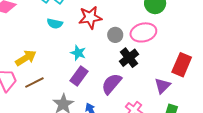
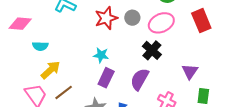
cyan semicircle: (55, 24) -> (40, 46), moved
gray circle: (115, 35) -> (132, 18), moved
red rectangle: (182, 65) -> (201, 21), moved, turned -35

